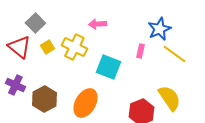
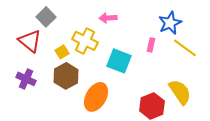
yellow square: (47, 47) -> (62, 52), moved
brown hexagon: (44, 99) -> (66, 76), moved

